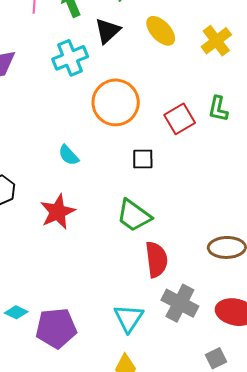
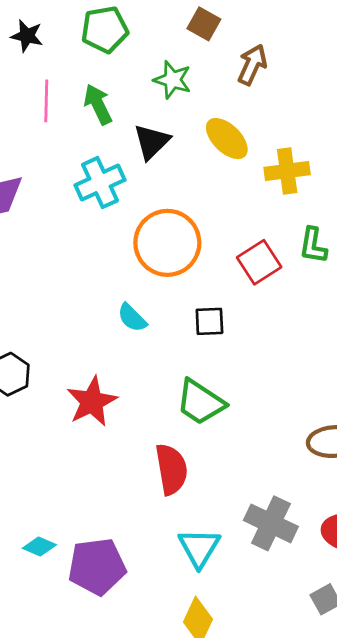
yellow cross: (216, 41) -> (287, 171), moved, turned 32
cyan semicircle: (68, 155) -> (132, 318), moved
red semicircle: (156, 259) -> (171, 469), moved

